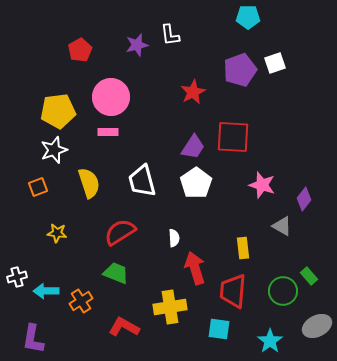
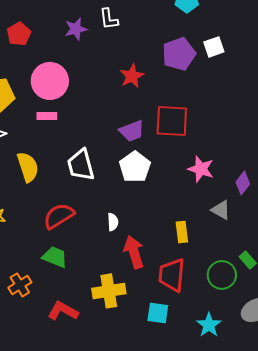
purple trapezoid: (193, 147) -> (132, 131), turned 36

